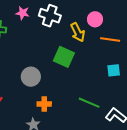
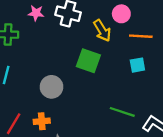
cyan square: (114, 70) -> (137, 65), moved
orange cross: (44, 104) -> (42, 121), moved

